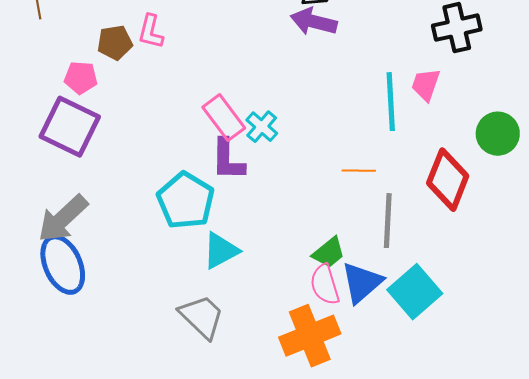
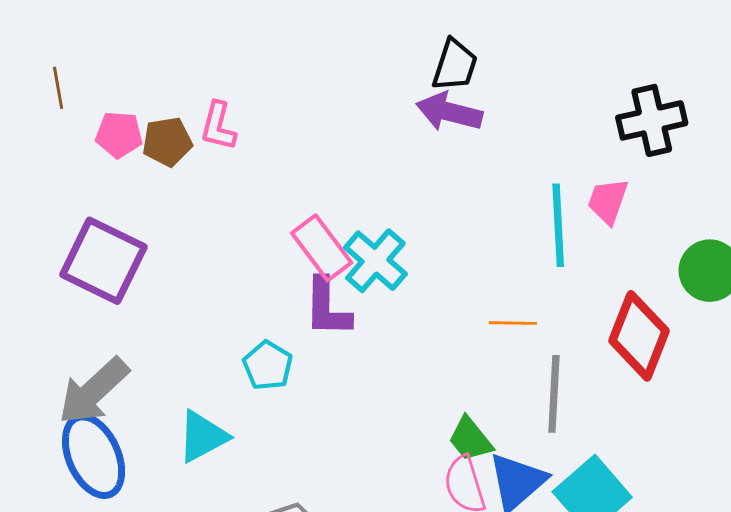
pink pentagon: (81, 78) -> (119, 135), moved
cyan cross: (262, 127) -> (375, 261), size x1.4
cyan pentagon: (186, 201) -> (268, 366), size x0.6
cyan triangle: (221, 251) -> (203, 436), moved
green trapezoid: (329, 253) -> (470, 439), turned 90

